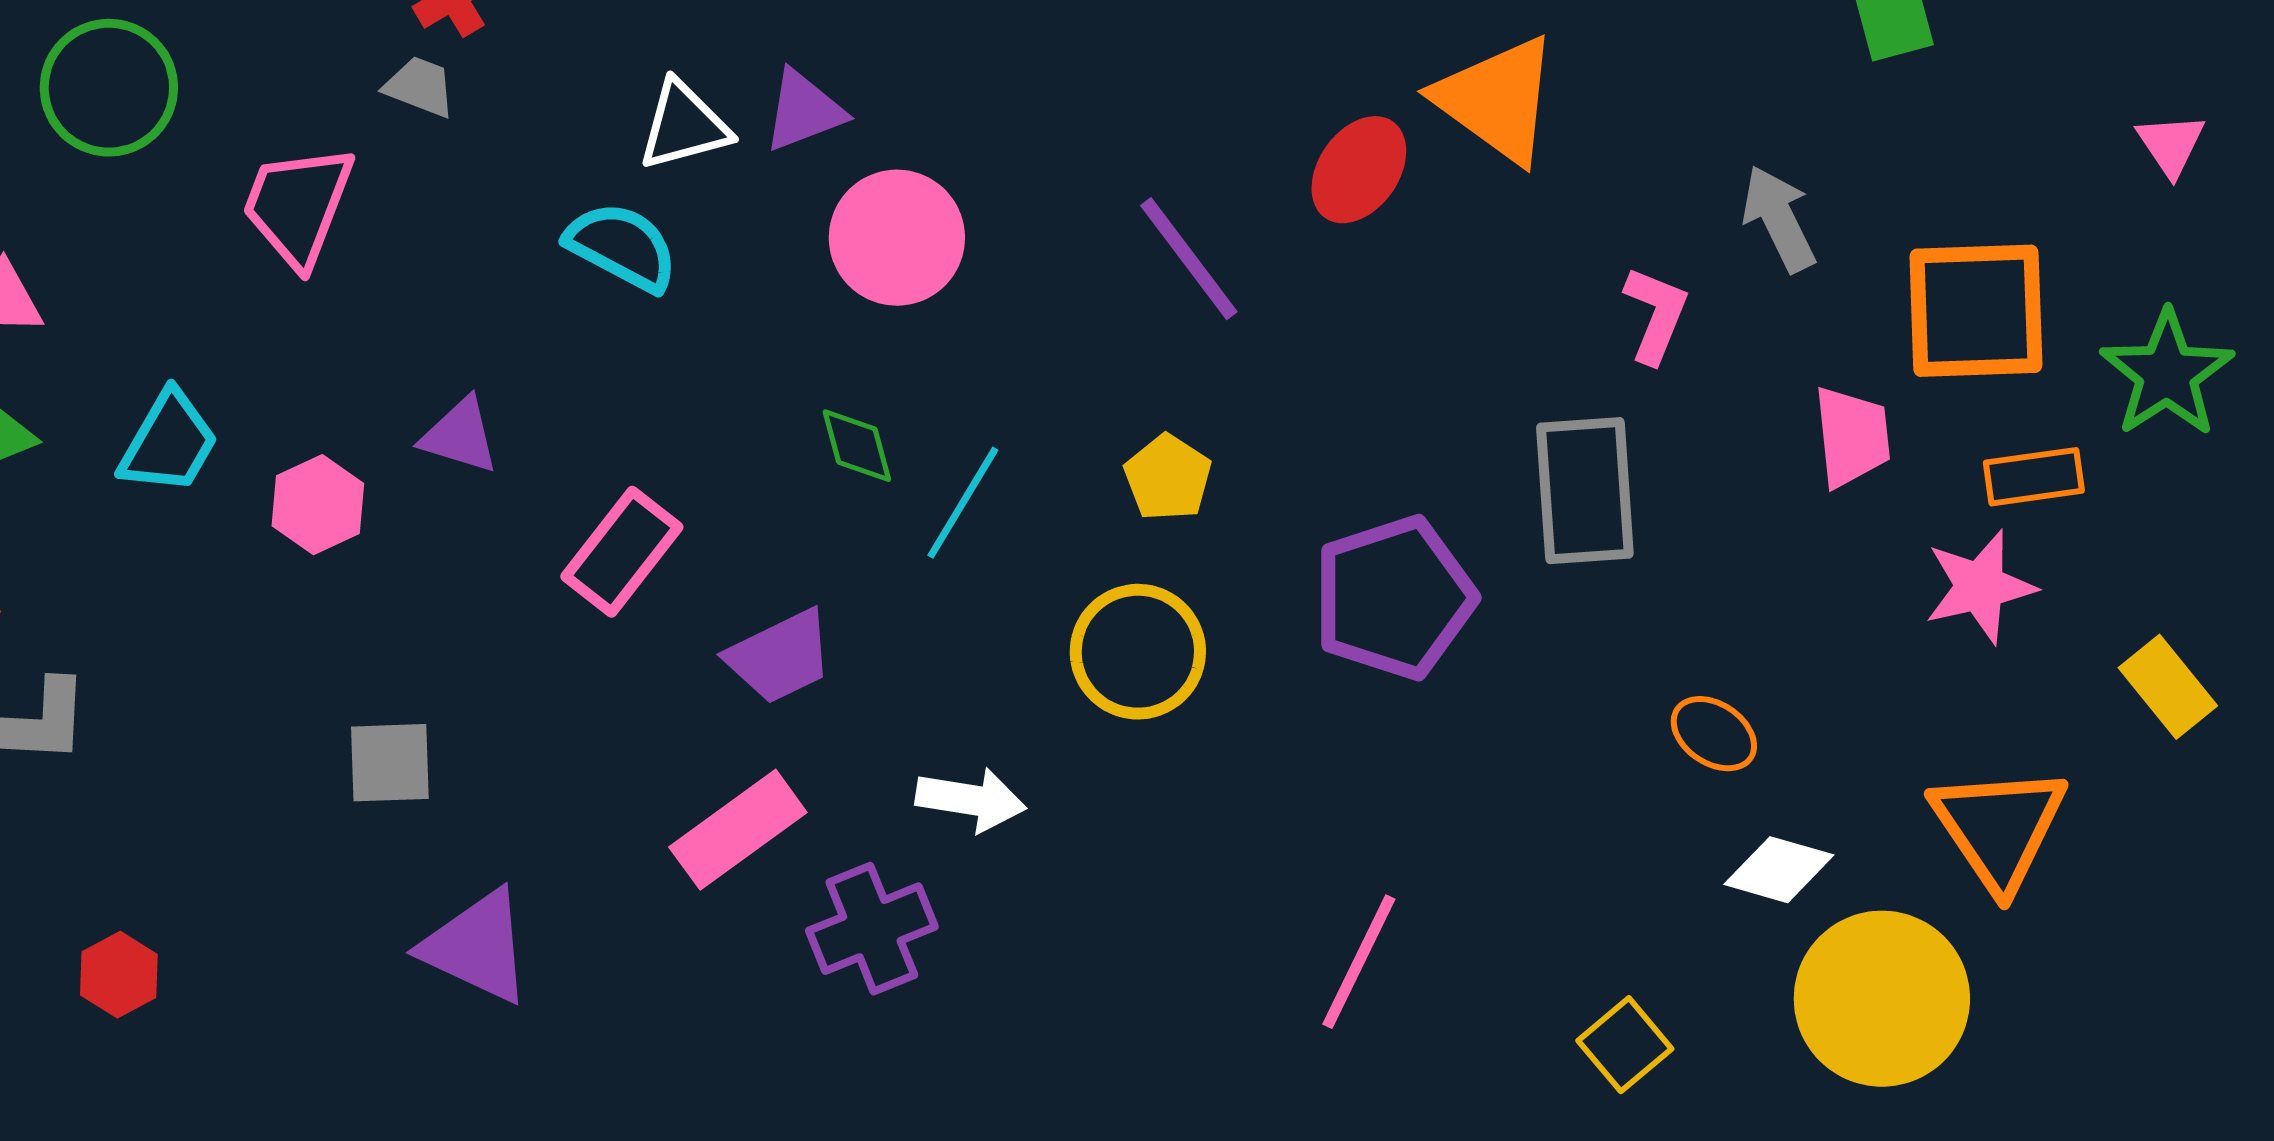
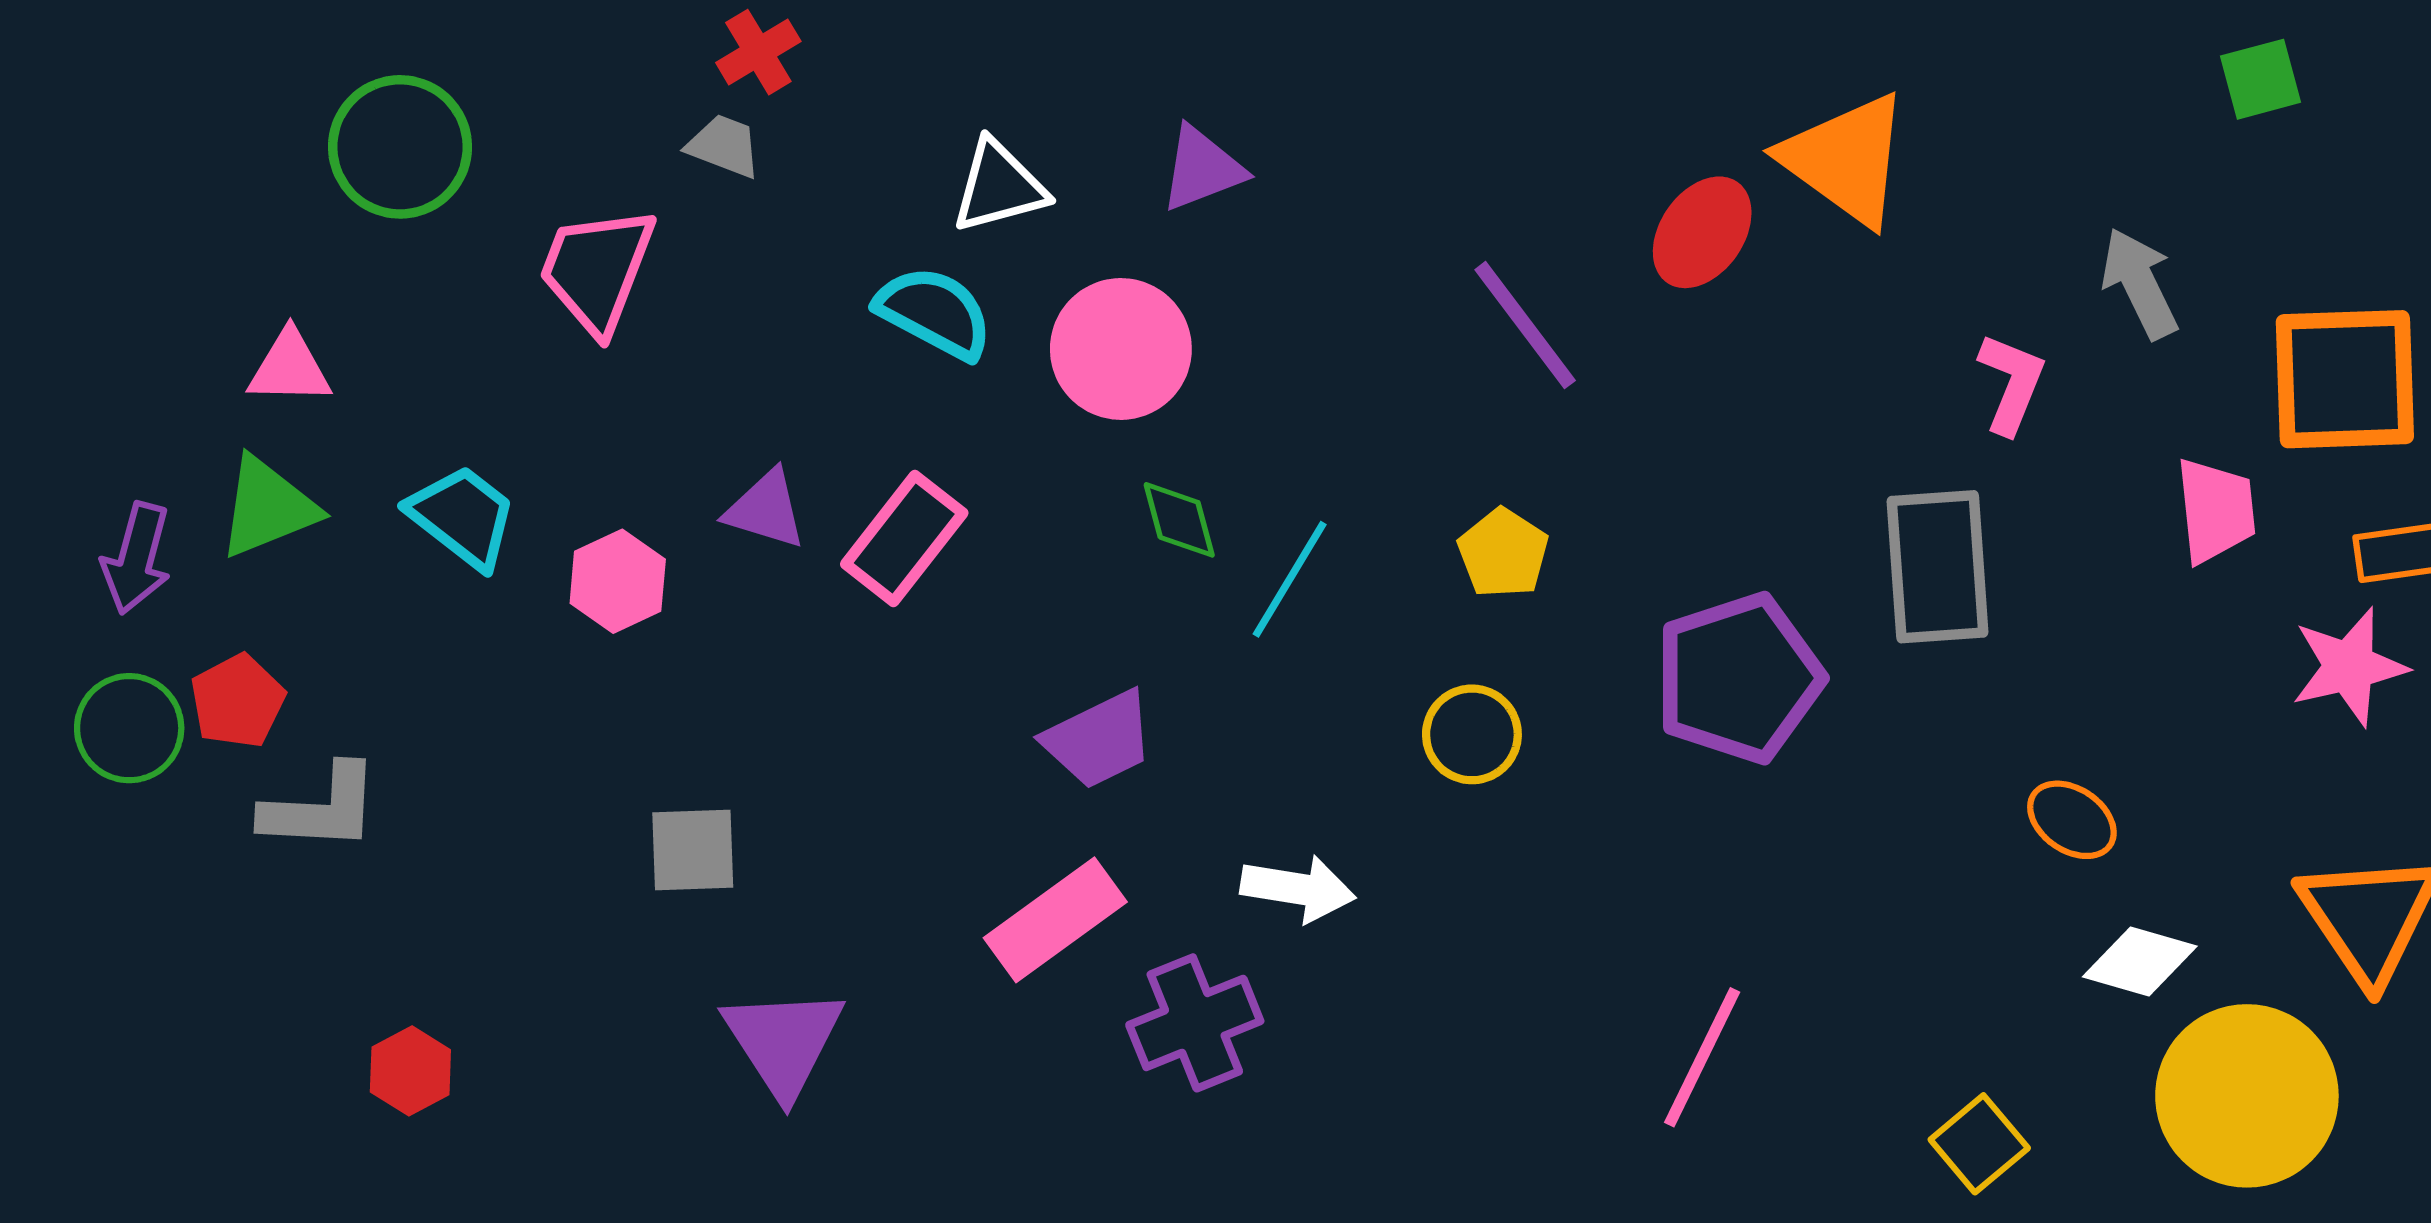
purple triangle: (804, 111) -> (1202, 169), moved
pink circle: (897, 238) -> (1121, 349), moved
cyan trapezoid: (169, 443) -> (463, 517), turned -82
pink rectangle: (622, 552) -> (904, 539), moved
yellow circle: (1138, 652) -> (1472, 734), size x0.7
purple triangle: (477, 947) -> (783, 1042), turned 32

